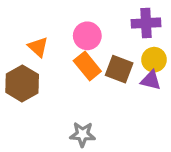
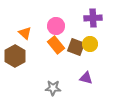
yellow circle: (154, 60) -> (90, 44), moved
purple triangle: (151, 80) -> (86, 78), moved

